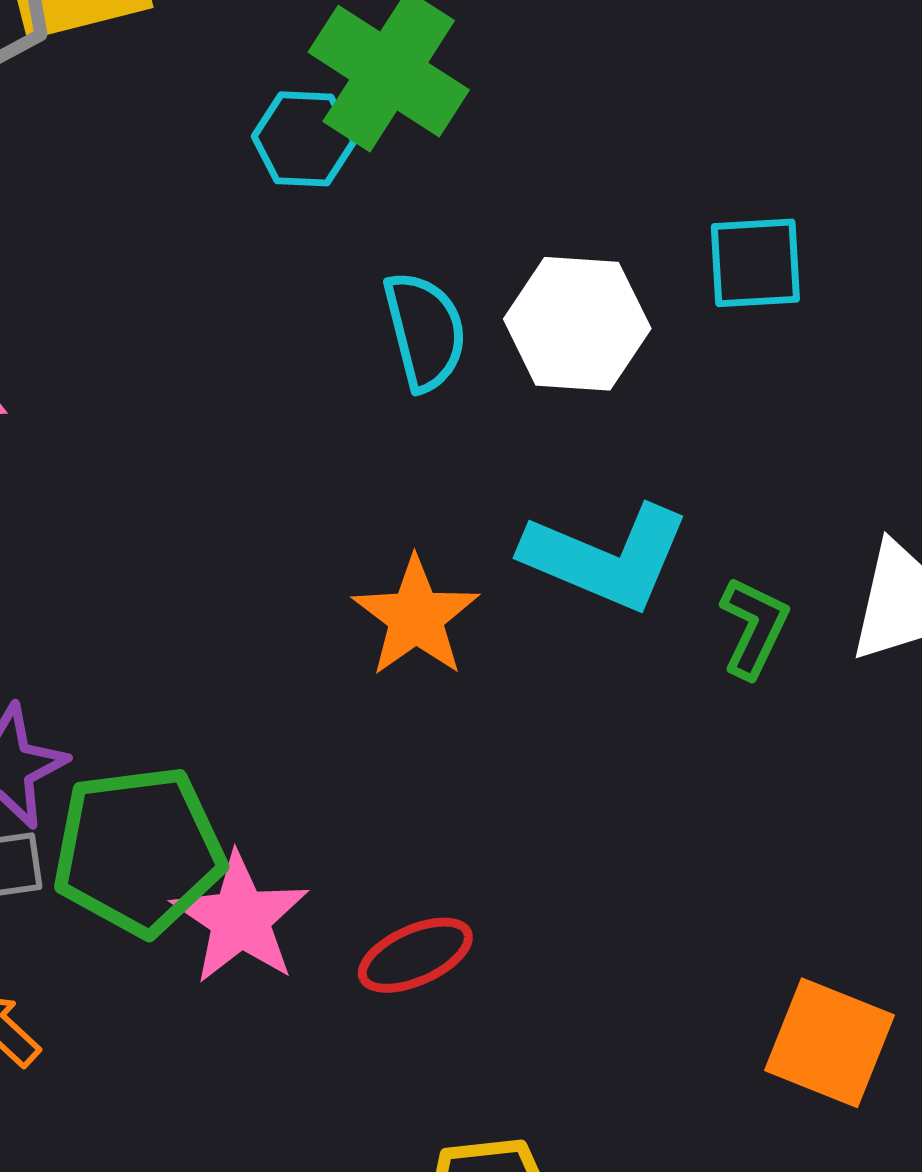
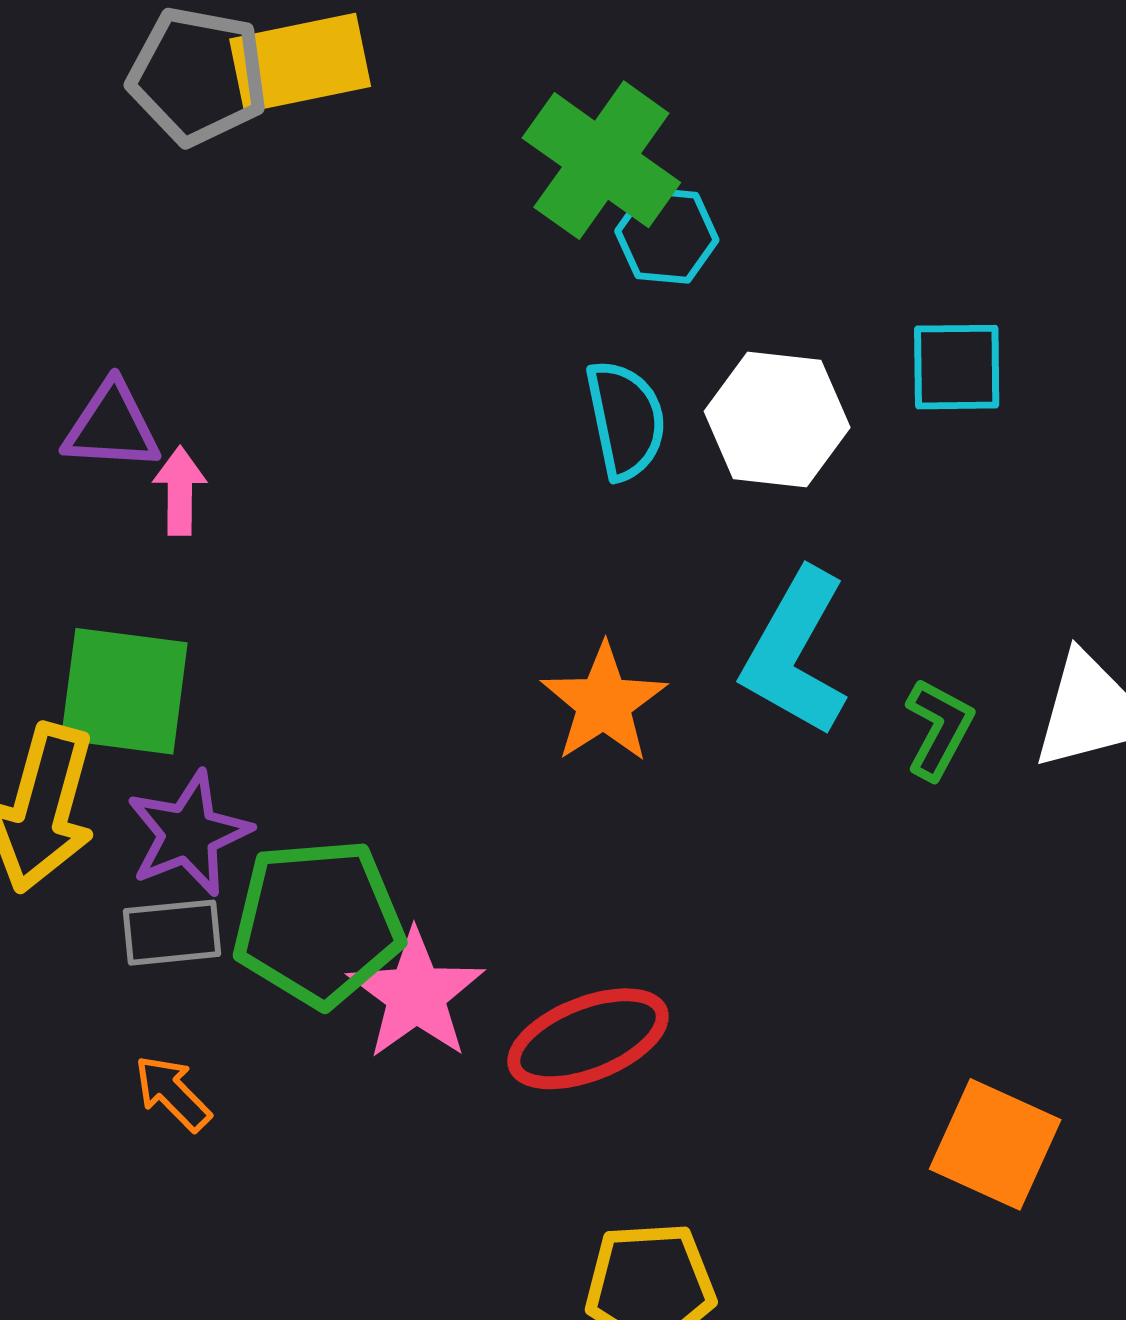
cyan hexagon: (304, 139) -> (667, 235), moved
cyan L-shape: (606, 557) -> (795, 653), turned 94
red ellipse: (415, 955) -> (588, 1039), size x1.4

